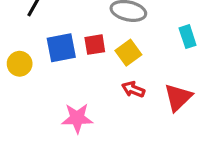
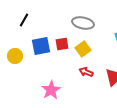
pink star: (77, 118) -> (51, 90), turned -30

